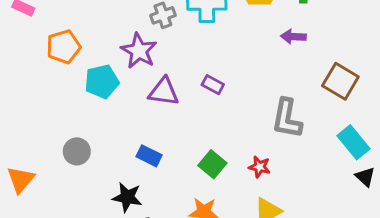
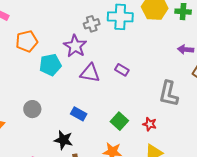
purple arrow: (293, 37) -> (186, 49), moved

